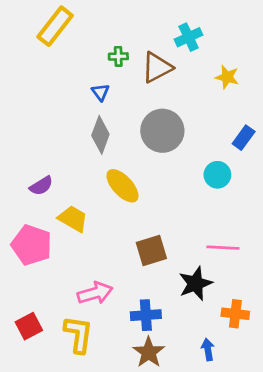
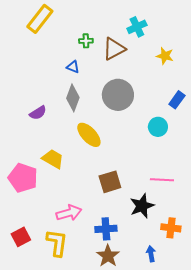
blue triangle: (100, 92) -> (73, 67), turned -32
purple semicircle: (41, 186) -> (38, 113), moved

